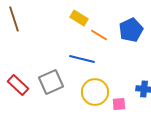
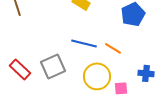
orange line: (99, 35) -> (113, 48), moved

